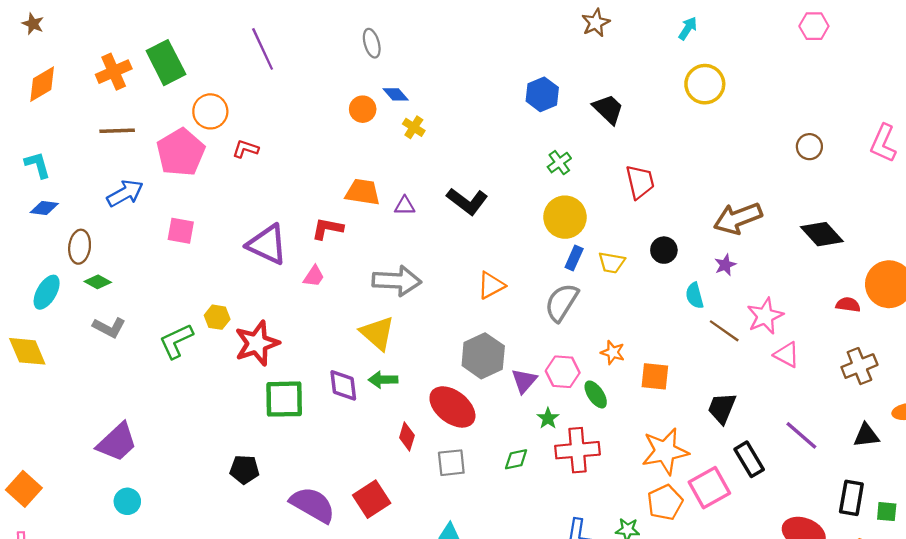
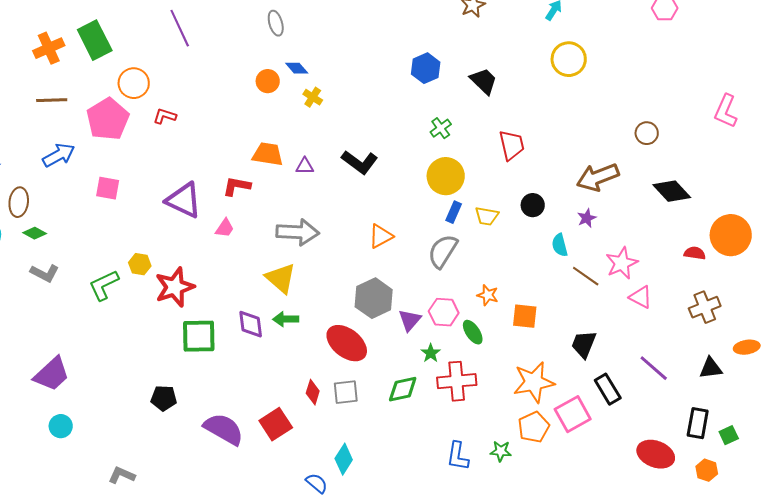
brown circle: (809, 147) -> (647, 133), moved
red diamond: (407, 437) -> (313, 392), moved
green diamond: (516, 459) -> (403, 389), size x1.4
green square: (887, 512) -> (729, 435), turned -30

